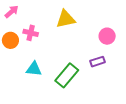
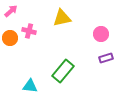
purple rectangle: (97, 62) -> (106, 58), moved
cyan triangle: (34, 69) -> (30, 86), moved

